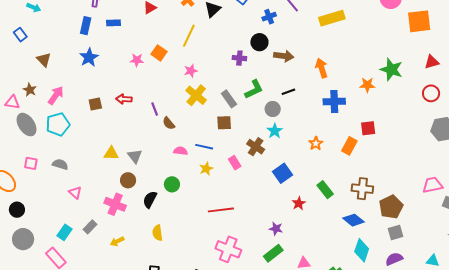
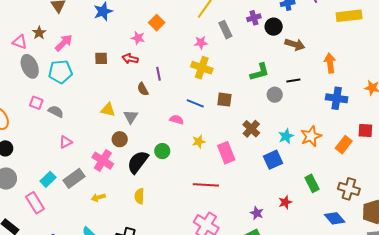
orange square: (159, 53) -> (157, 23), moved
purple cross: (239, 58) -> (254, 18), moved, turned -32
pink star: (137, 60) -> (138, 38), moved
yellow cross: (196, 95) -> (202, 68), turned -30
gray rectangle: (229, 99) -> (225, 30), moved
brown semicircle: (169, 123) -> (143, 89), moved
cyan star: (275, 131) -> (286, 136), moved
orange star: (316, 143) -> (311, 136), size x1.5
blue line: (204, 147) -> (195, 103), moved
pink square: (31, 163) -> (36, 103), moved
pink rectangle: (235, 163) -> (226, 153), moved, size x1.5
pink triangle: (75, 193) -> (66, 142), turned 40
black semicircle: (150, 200) -> (138, 162), size x1.4
red star: (299, 203) -> (285, 202), moved
gray rectangle: (90, 227) -> (74, 178), size x1.5

